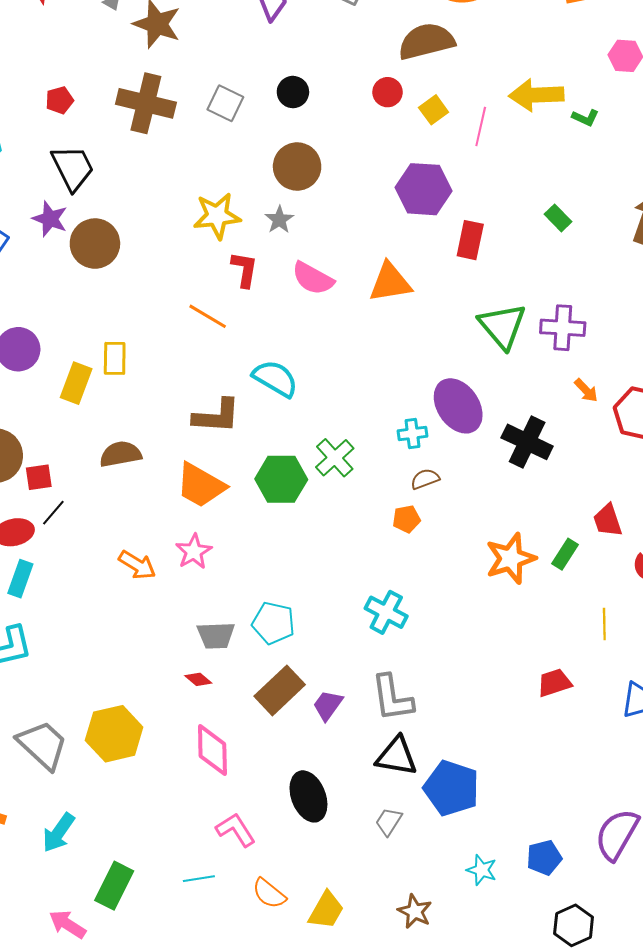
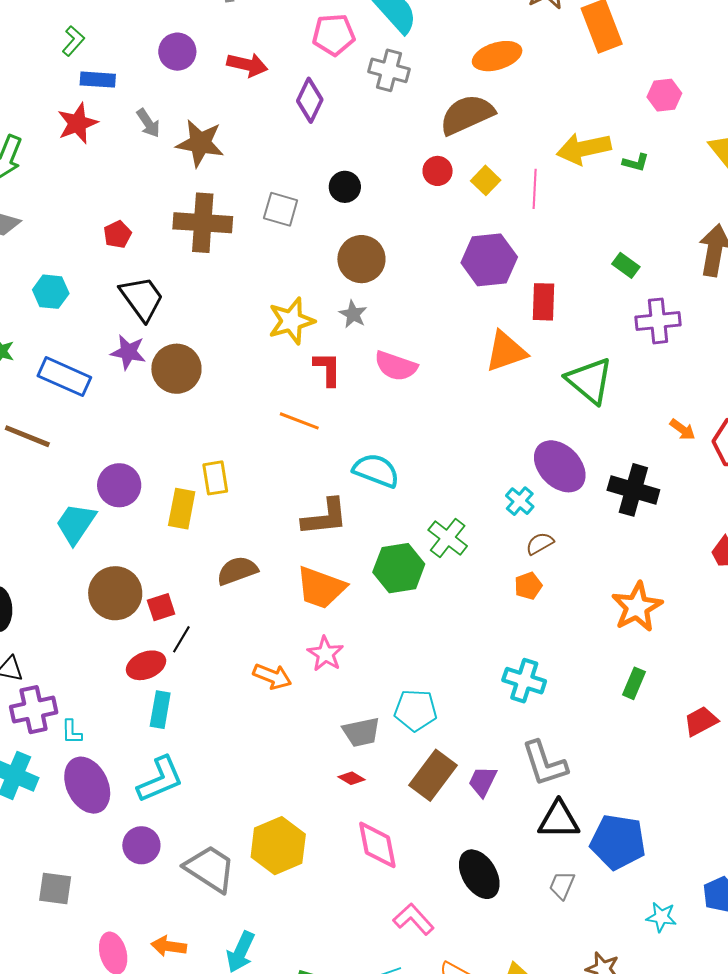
orange triangle: (390, 282) -> (506, 351), moved
purple cross: (563, 328) -> (658, 321), moved
cyan cross: (413, 434) -> (520, 501), turned -32
green rectangle: (565, 554) -> (634, 683), moved

